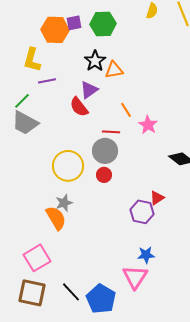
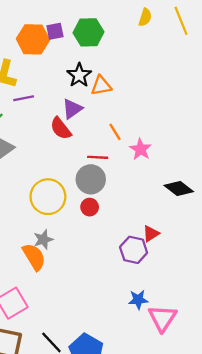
pink triangle: (135, 277) -> (162, 318), moved

